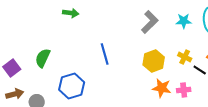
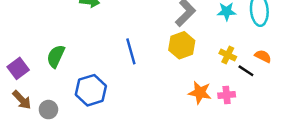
yellow hexagon: (154, 61) -> (182, 45), moved
brown arrow: (15, 94) -> (22, 100), turned 60

